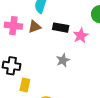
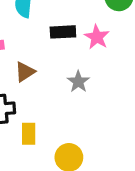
brown triangle: (34, 27) -> (25, 72), moved

